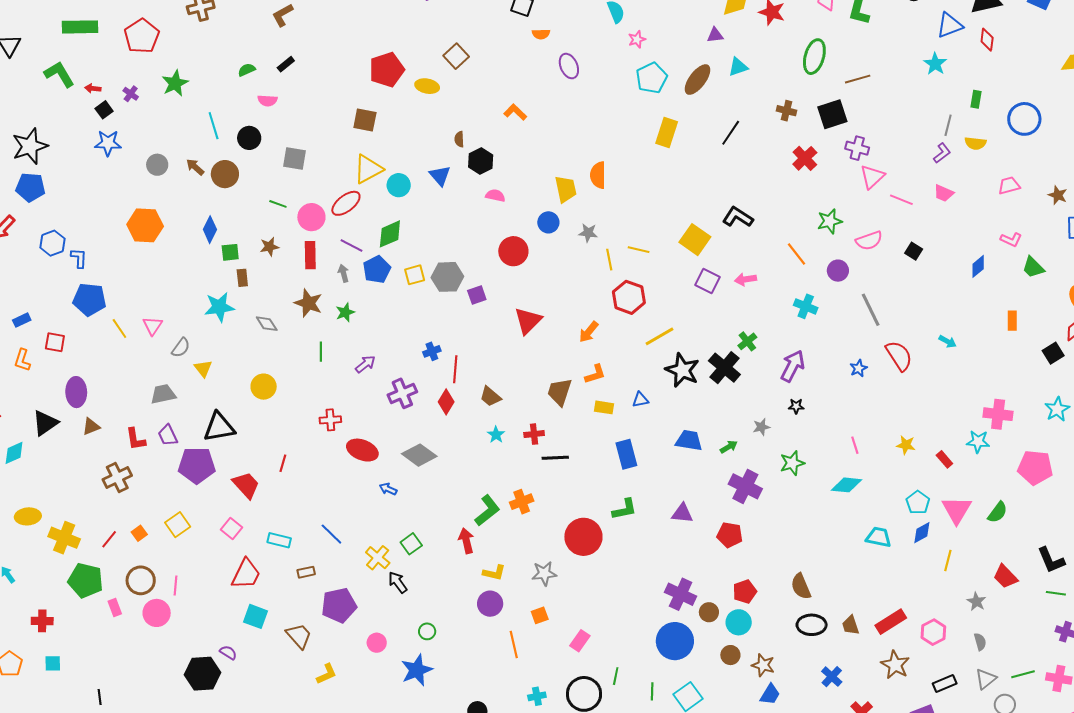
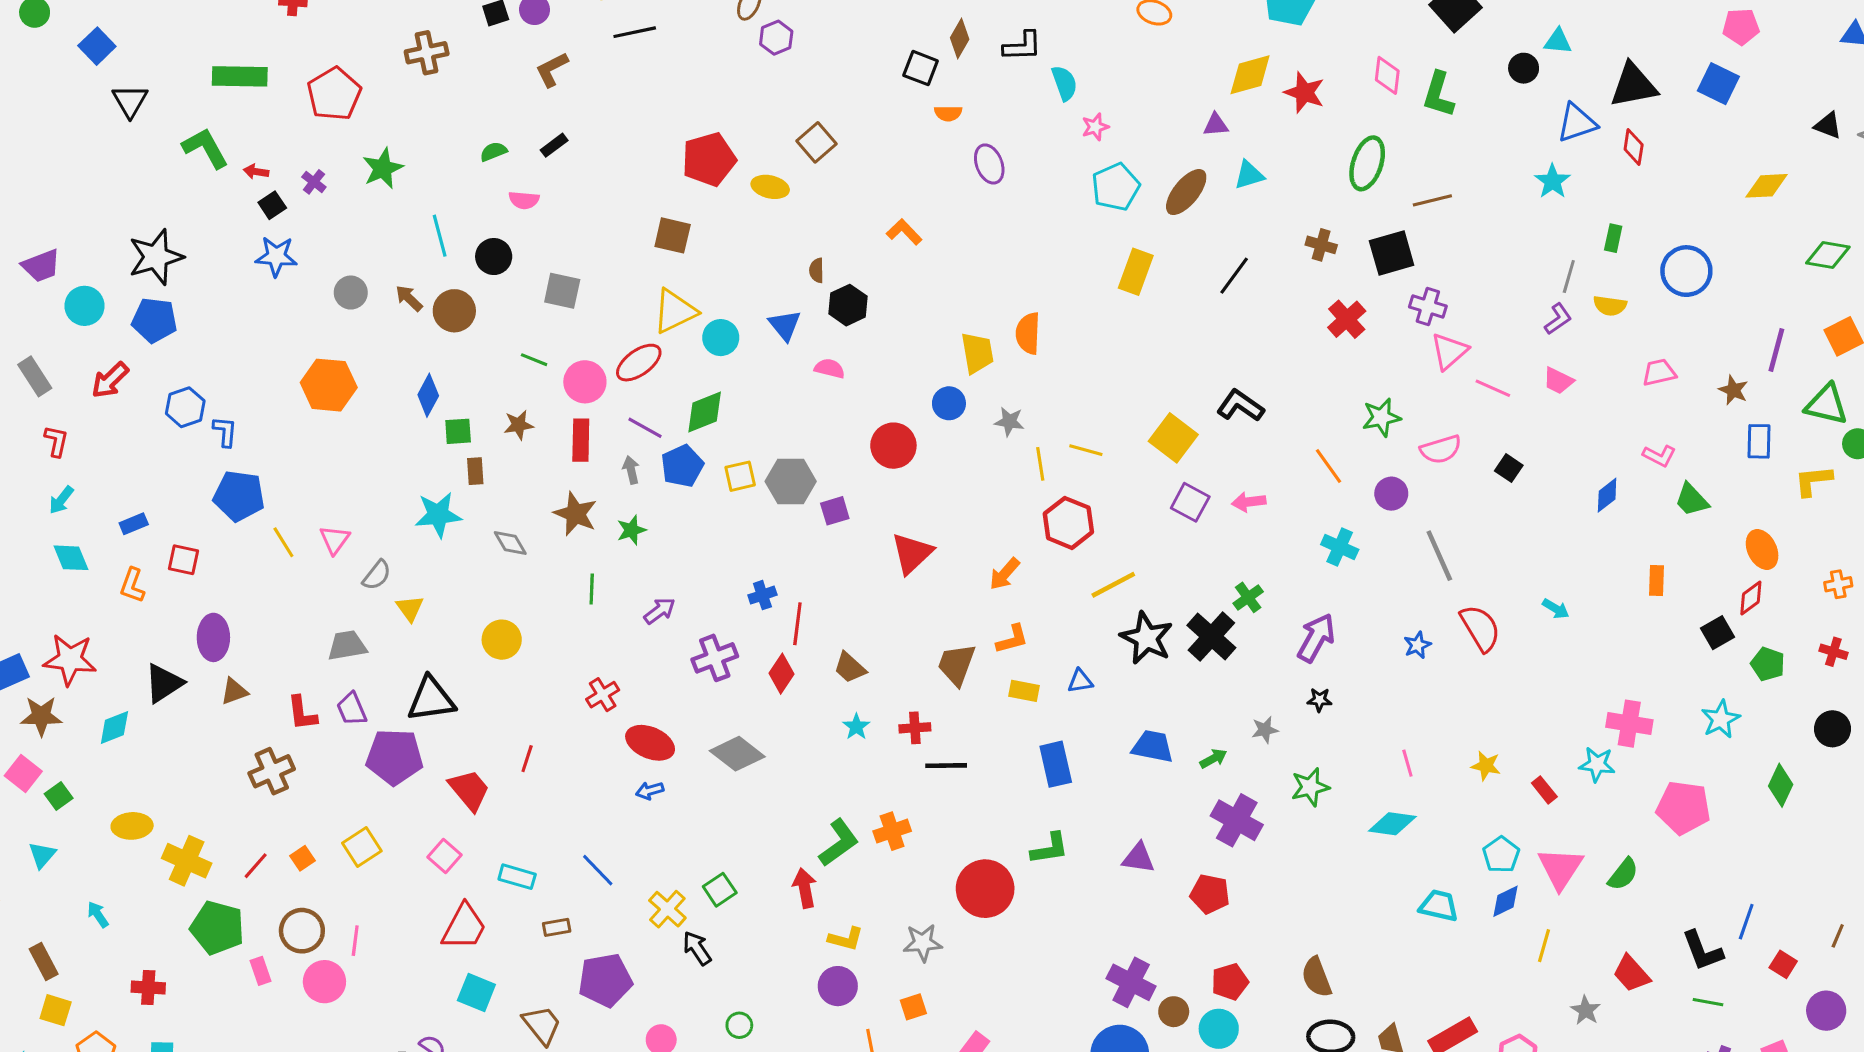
pink semicircle: (495, 196) -> (830, 369), moved
red cross: (330, 420) -> (603, 695), turned -30
blue arrow: (388, 489) -> (650, 791), moved, turned -42

